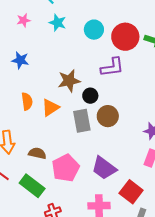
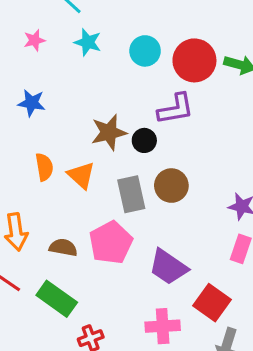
black circle: (90, 96) -> (144, 140), moved
orange triangle: (50, 108) -> (81, 175), turned -42
pink pentagon: (66, 168) -> (111, 243), moved

